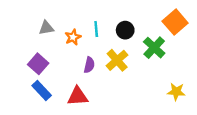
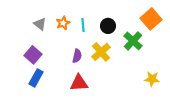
gray triangle: (46, 28) -> (40, 24), turned 48
orange star: (73, 37) -> (63, 23), moved
blue rectangle: (42, 90) -> (36, 78), turned 72
red triangle: (78, 96) -> (79, 83), moved

